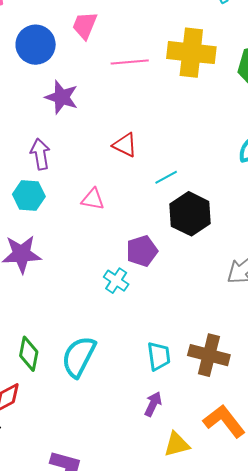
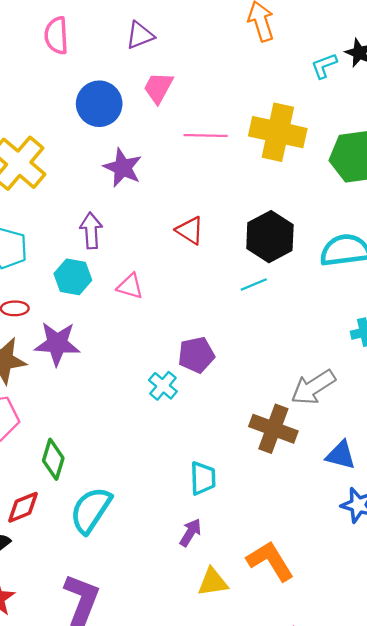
cyan line: (166, 177) -> (254, 284), moved
pink triangle: (93, 199) -> (130, 286), moved
black hexagon: (190, 214) -> (270, 237), moved
brown cross: (209, 355) -> (273, 429), moved
cyan semicircle: (79, 357) -> (91, 510), moved

